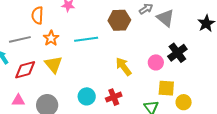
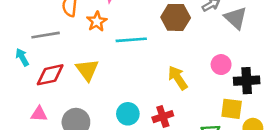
orange star: (51, 38) -> (97, 21), moved
black cross: (177, 53) -> (247, 81), moved, turned 30
pink circle: (156, 62) -> (221, 65), moved

